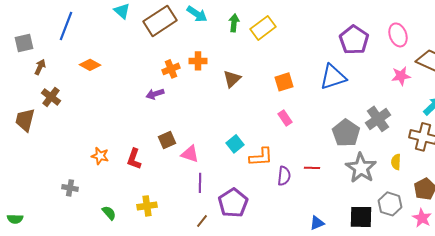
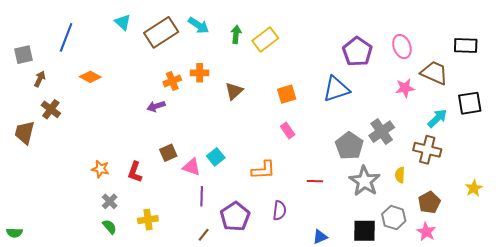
cyan square: (235, 144) -> (216, 157), moved
purple semicircle: (284, 176) -> (280, 210), moved
gray cross: (70, 188) -> (110, 201), moved, turned 35

